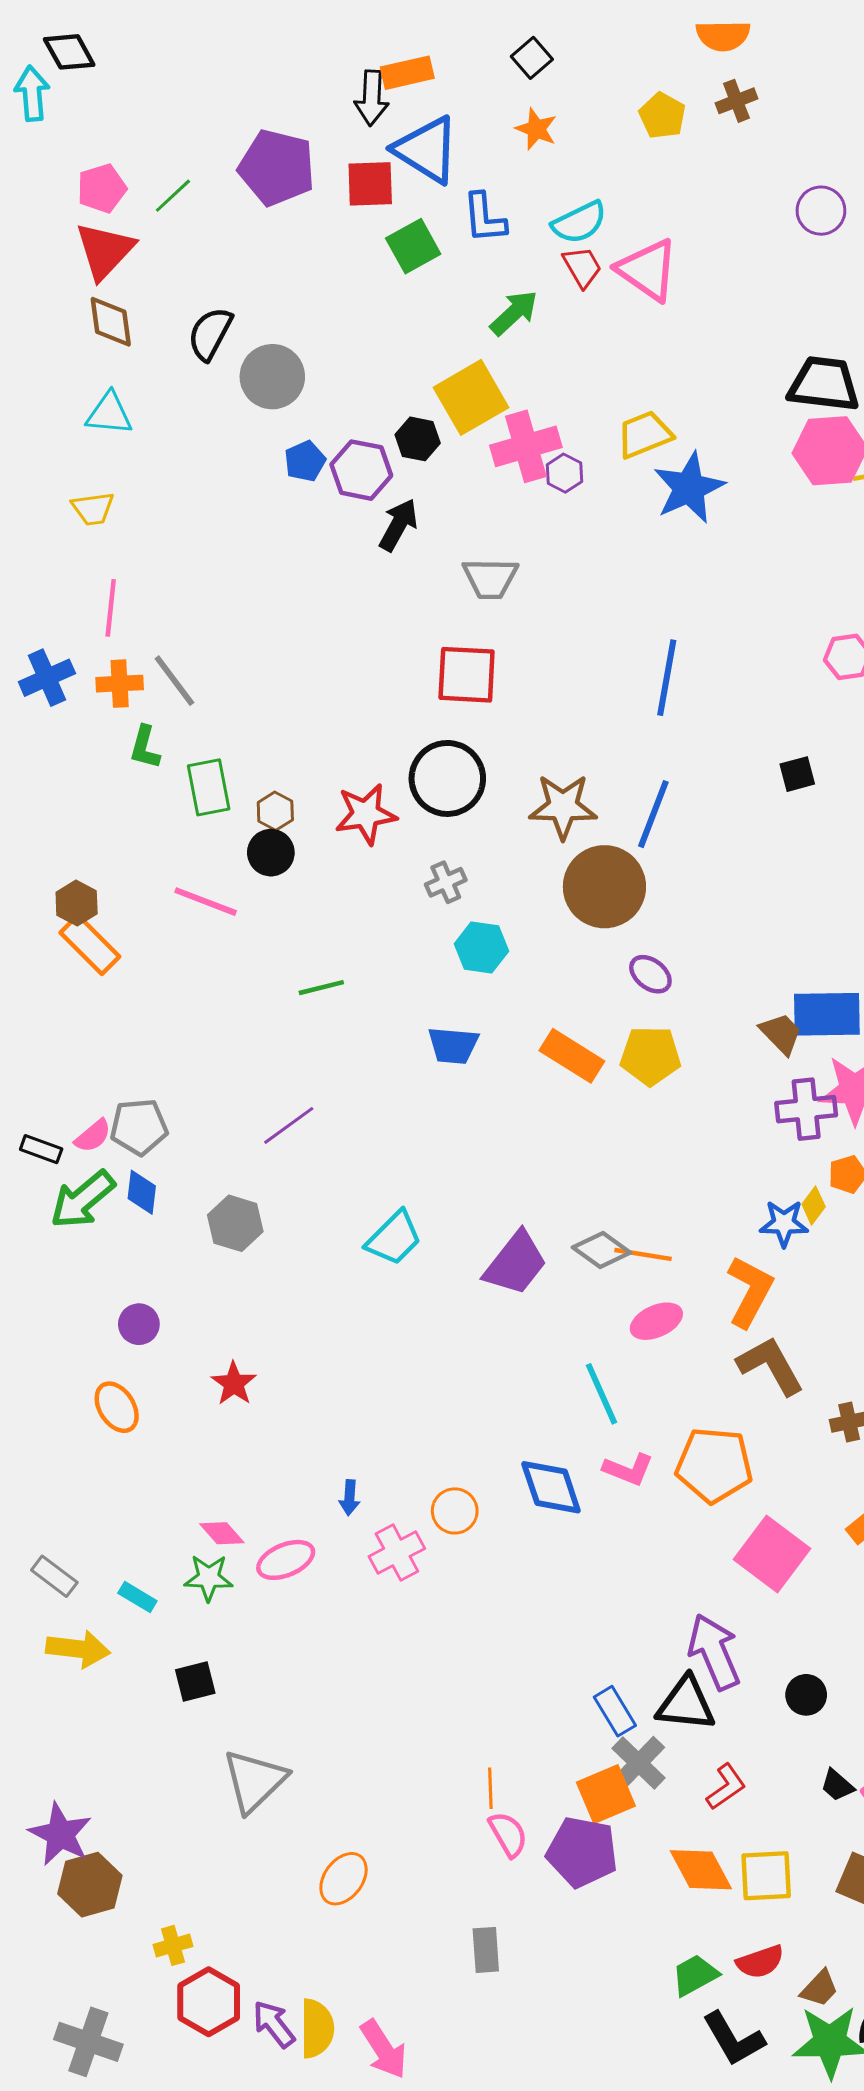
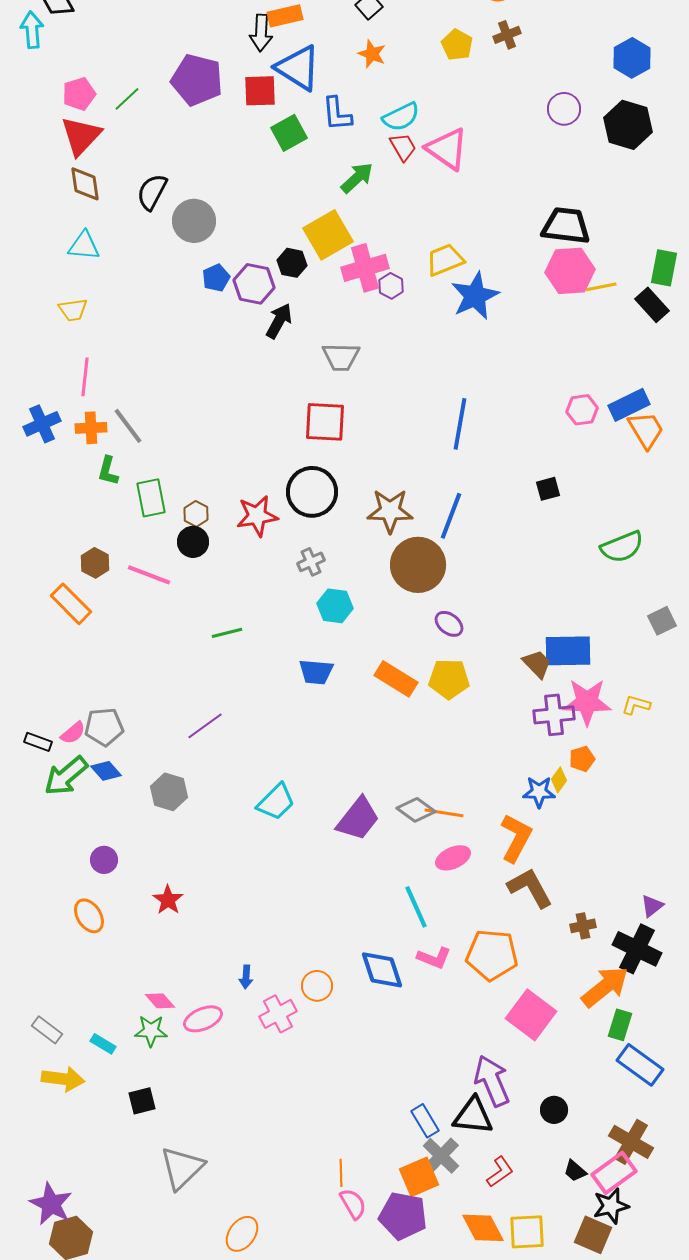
brown hexagon: (77, 903) -> (95, 563), moved
blue diamond: (142, 1192) -> (106, 771), turned -48

